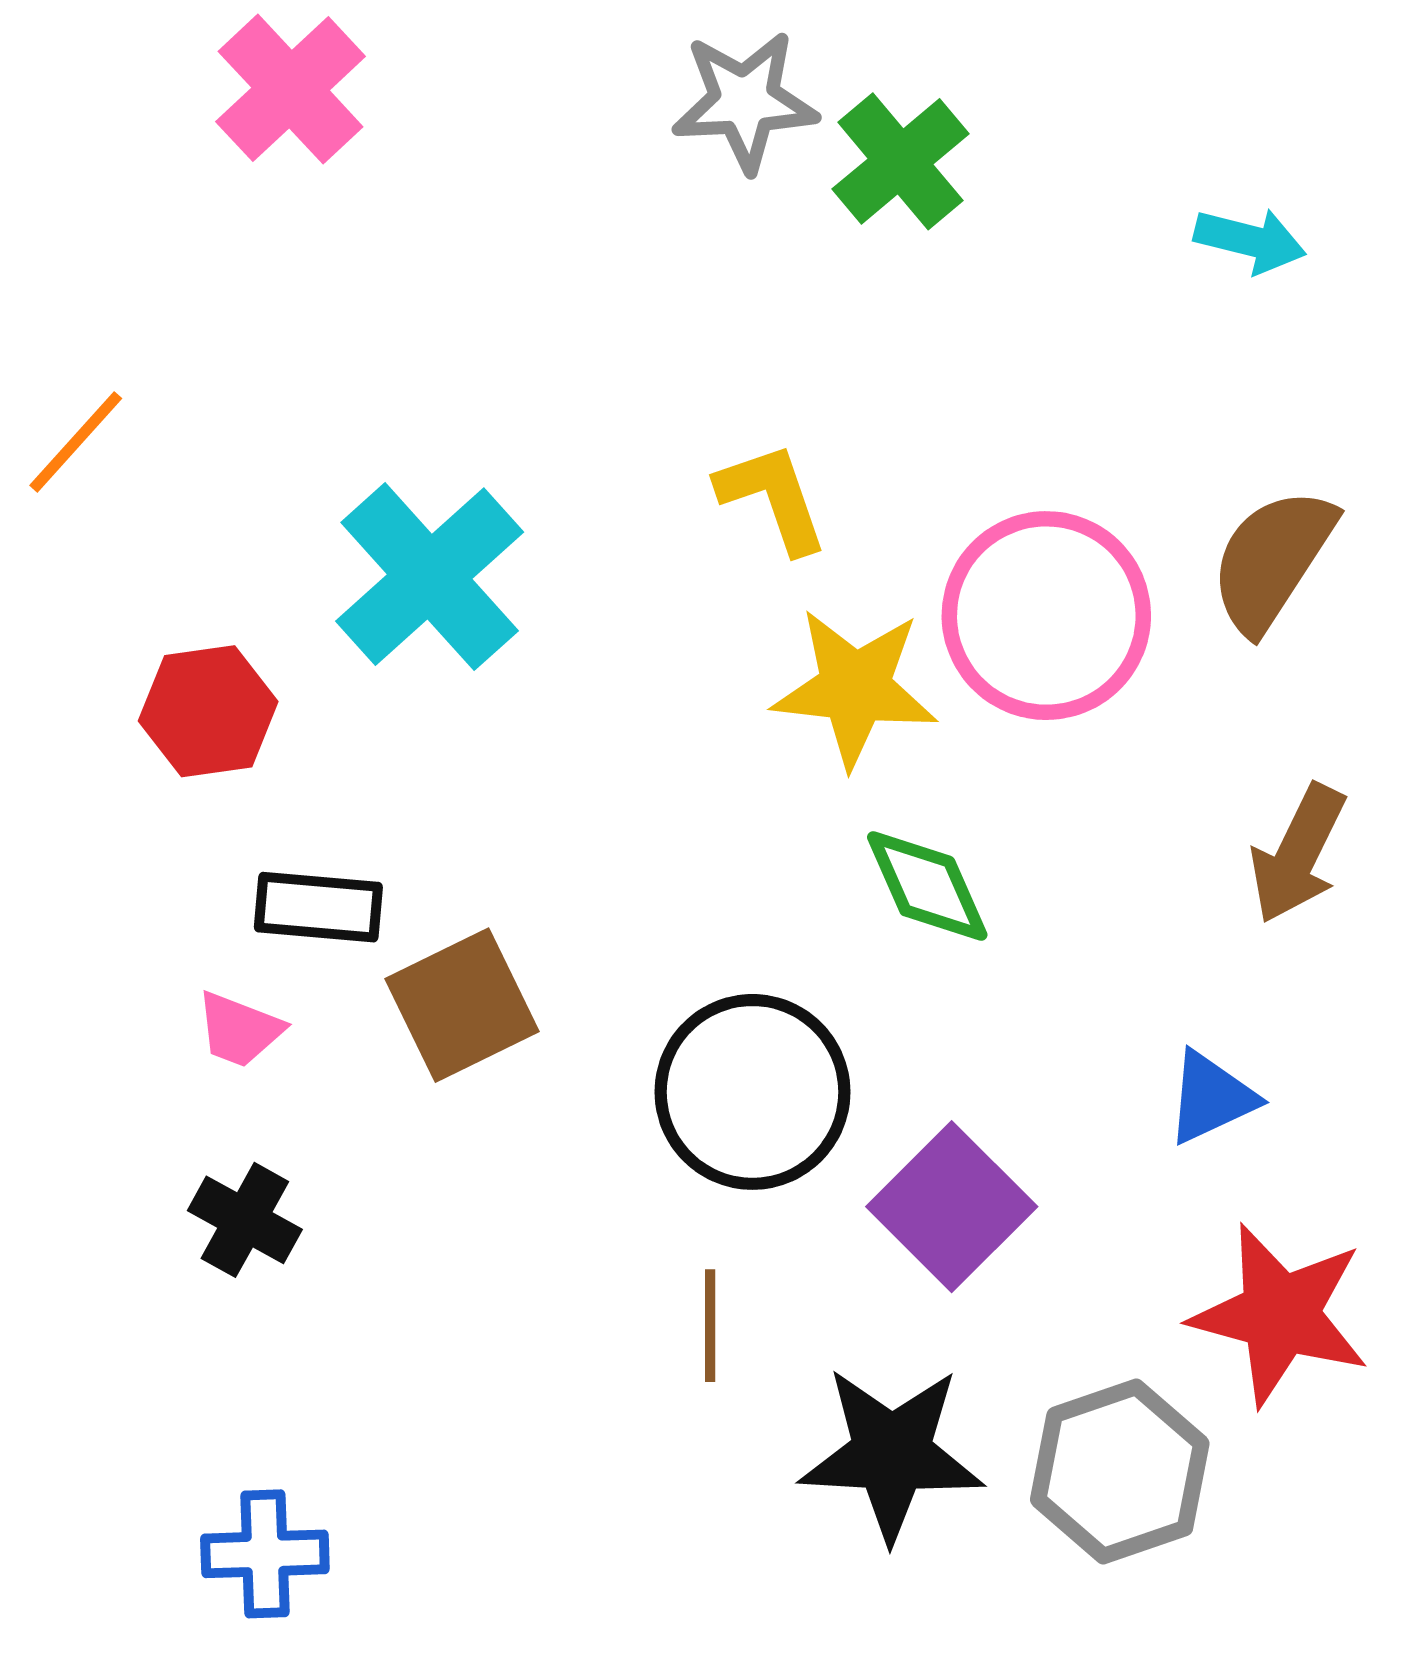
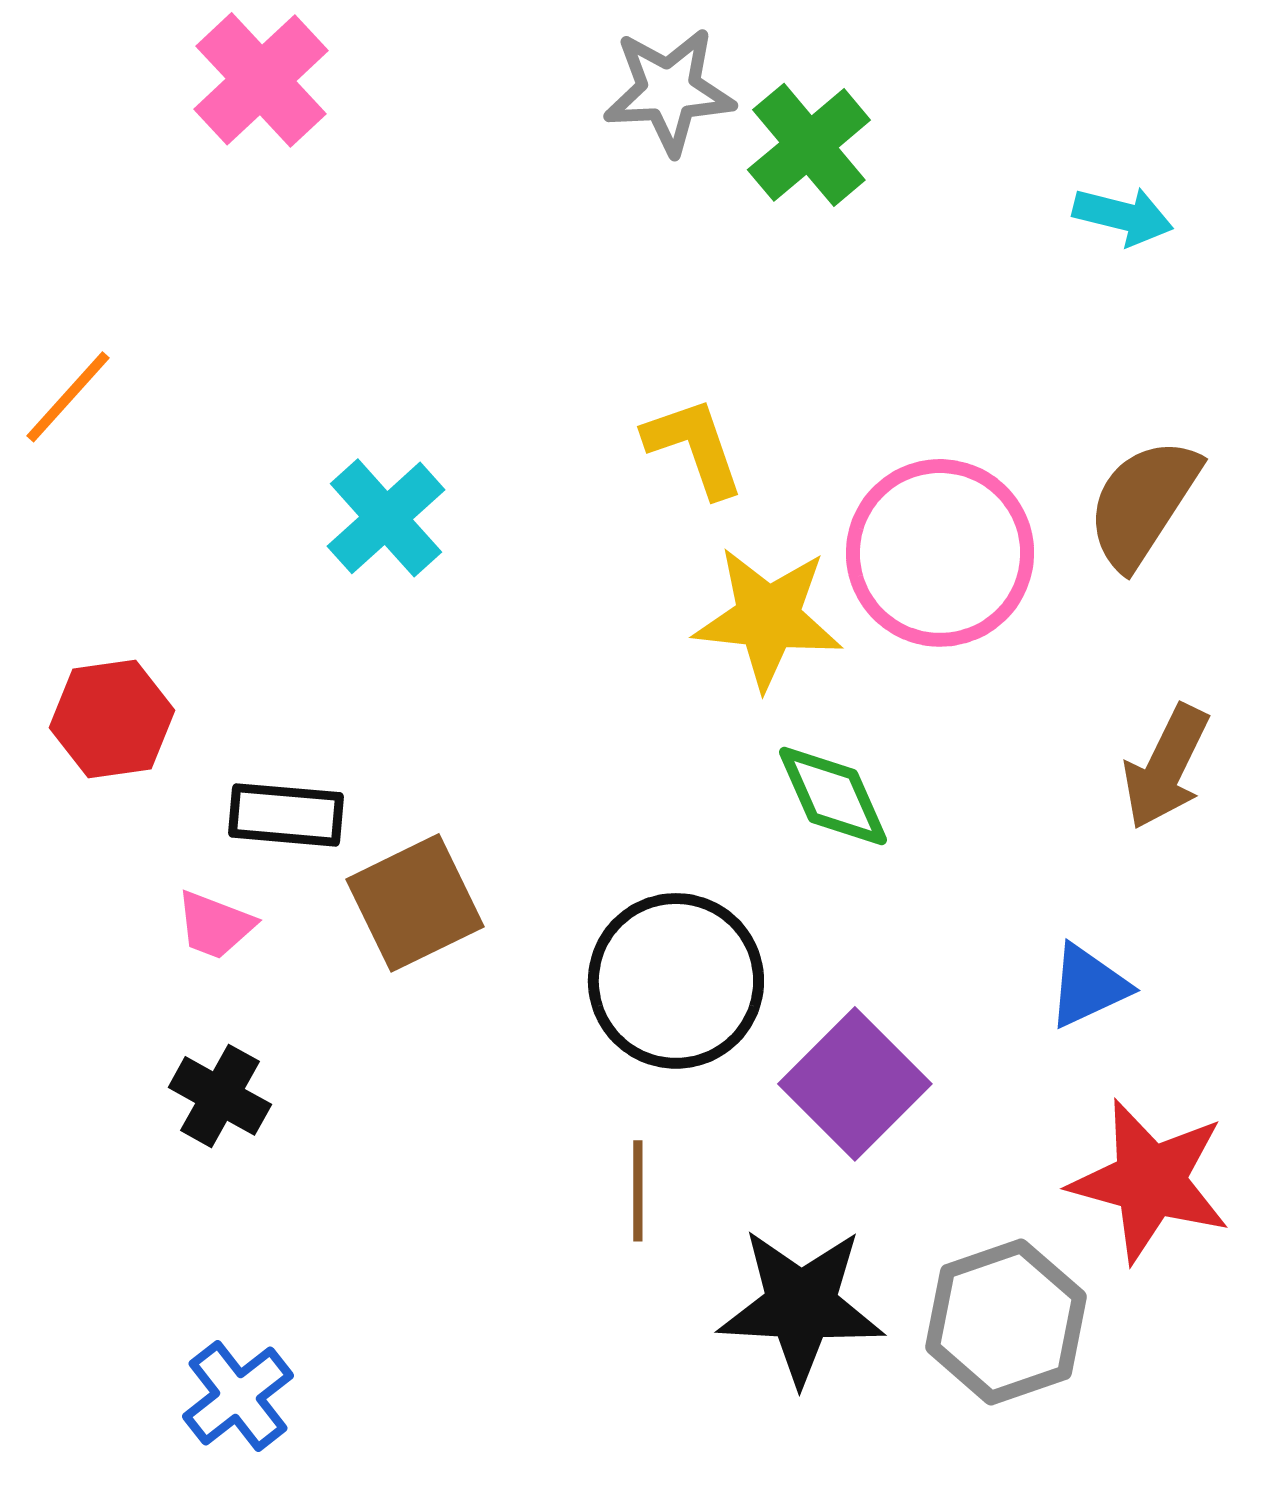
cyan cross: (430, 577) -> (386, 518), size x0.7
red hexagon: (208, 711) -> (112, 719), moved
blue cross: (265, 1554) -> (238, 1396), turned -36

